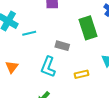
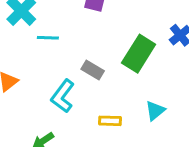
green rectangle: (88, 28) -> (139, 54), turned 35

